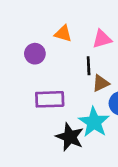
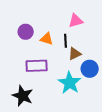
orange triangle: (63, 34) -> (47, 39), moved
black star: (70, 137) -> (23, 96), moved

